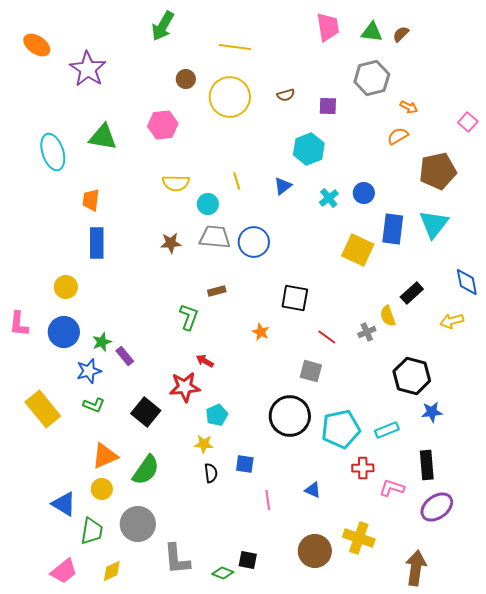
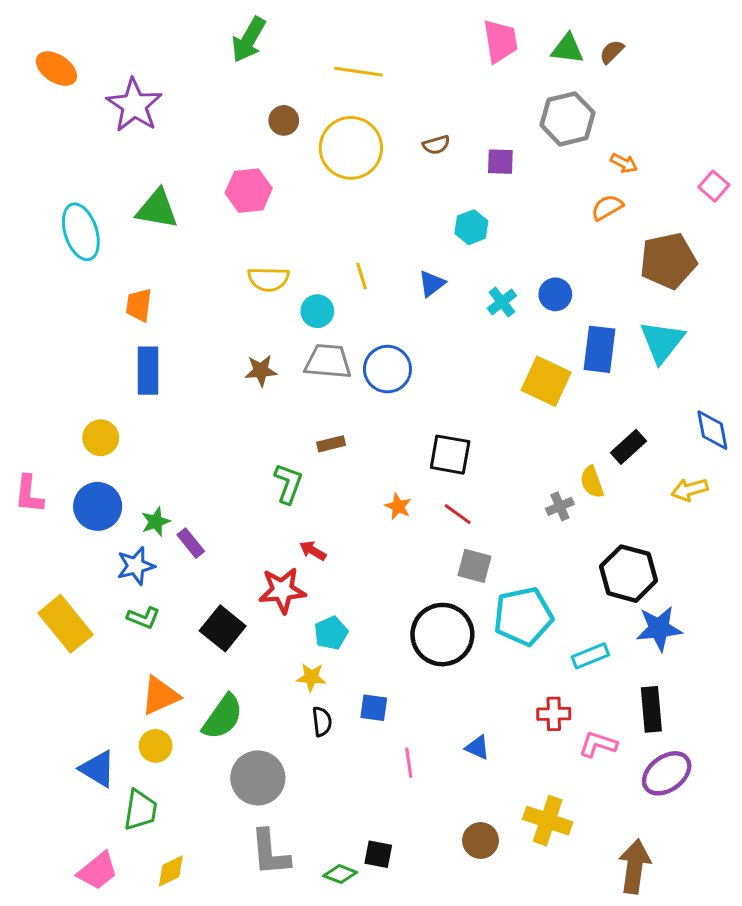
cyan hexagon: (309, 149) -> (471, 227), size x0.7
red line: (327, 337) -> (458, 514), moved
blue star: (432, 412) -> (659, 628), size x1.4
cyan pentagon: (341, 429) -> (523, 616), moved
gray circle: (138, 524) -> (258, 778), moved
brown circle: (315, 551) -> (481, 840), size x0.7

